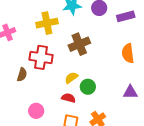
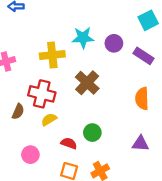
purple rectangle: (126, 16) -> (143, 56), turned 42
brown cross: (79, 44) -> (87, 83), turned -30
yellow semicircle: (71, 78) -> (49, 120), moved

